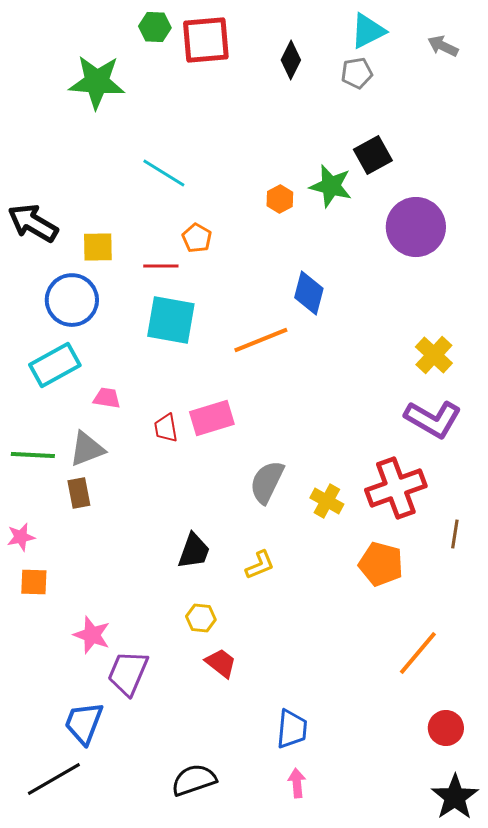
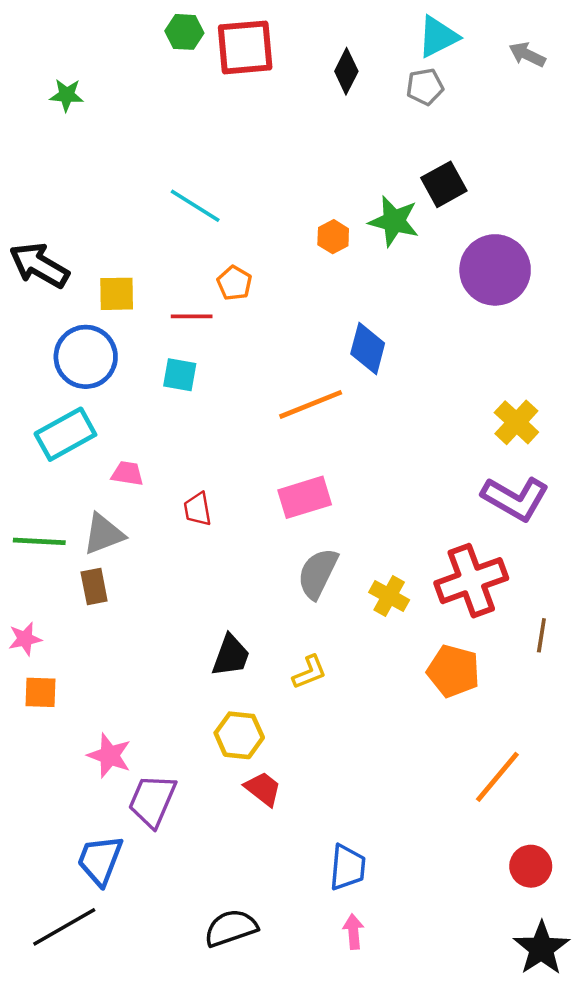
green star: (97, 82) -> (67, 95), moved, size x0.5
cyan square: (171, 320) -> (180, 375), moved, size x0.6
pink rectangle: (212, 418) -> (305, 497), moved
yellow hexagon: (201, 618) -> (239, 735), size x1.4

